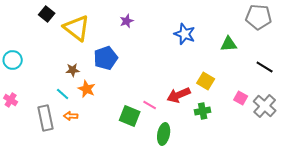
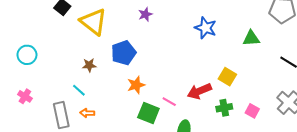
orange star: (87, 89) -> (136, 85), moved, turned 30
pink square: (241, 98) -> (252, 111), moved

